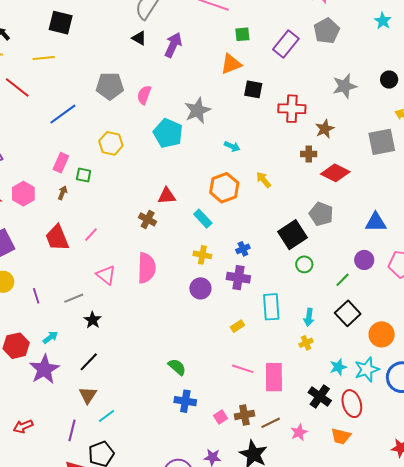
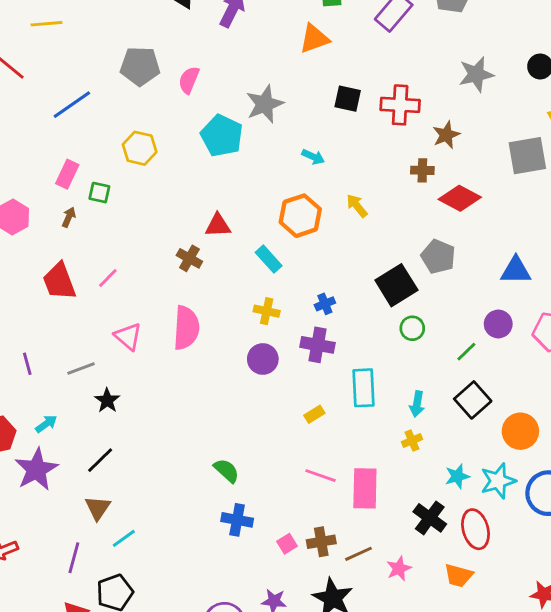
black square: (253, 89) -> (348, 99), moved

